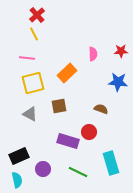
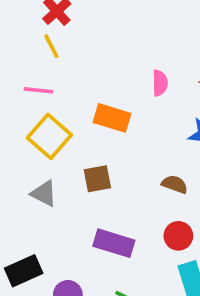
orange rectangle: (67, 73) -> (112, 118), turned 60
yellow square: (33, 83) -> (49, 136), turned -35
red circle: (89, 132) -> (178, 236), moved

